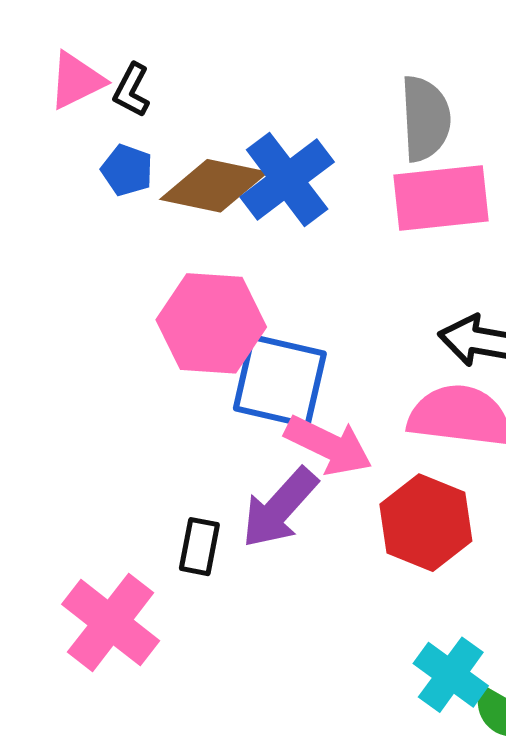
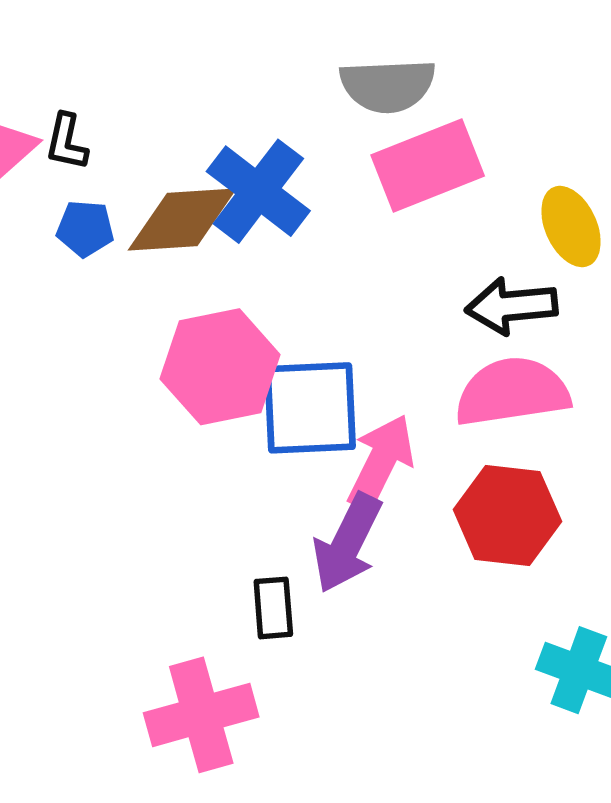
gray semicircle: (425, 119) -> (388, 86), turned 106
pink arrow: (328, 445) -> (381, 462), turned -74
pink cross: (111, 622) -> (201, 715), turned -38

